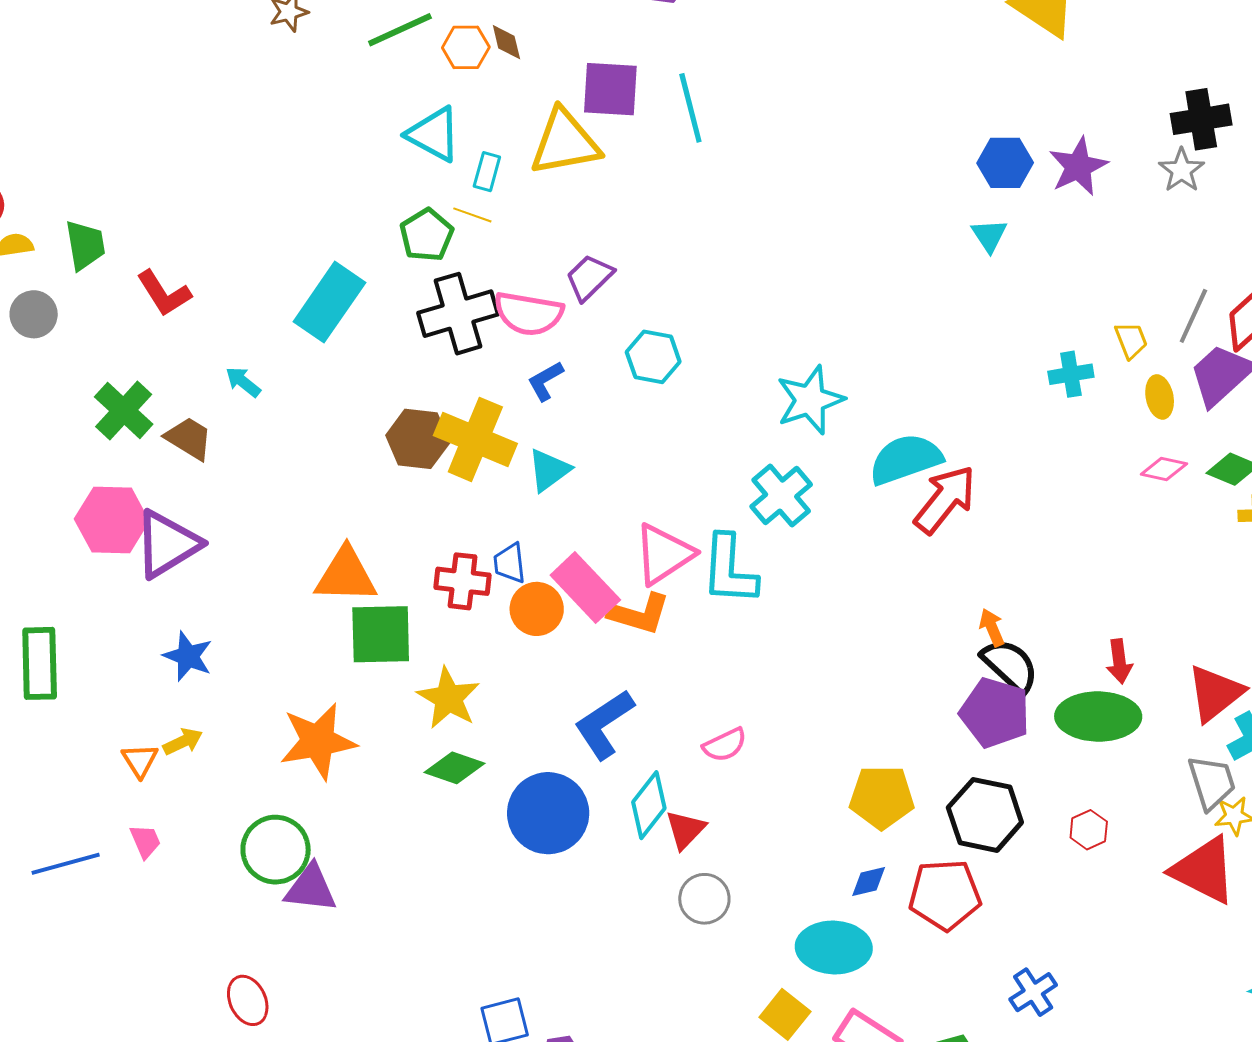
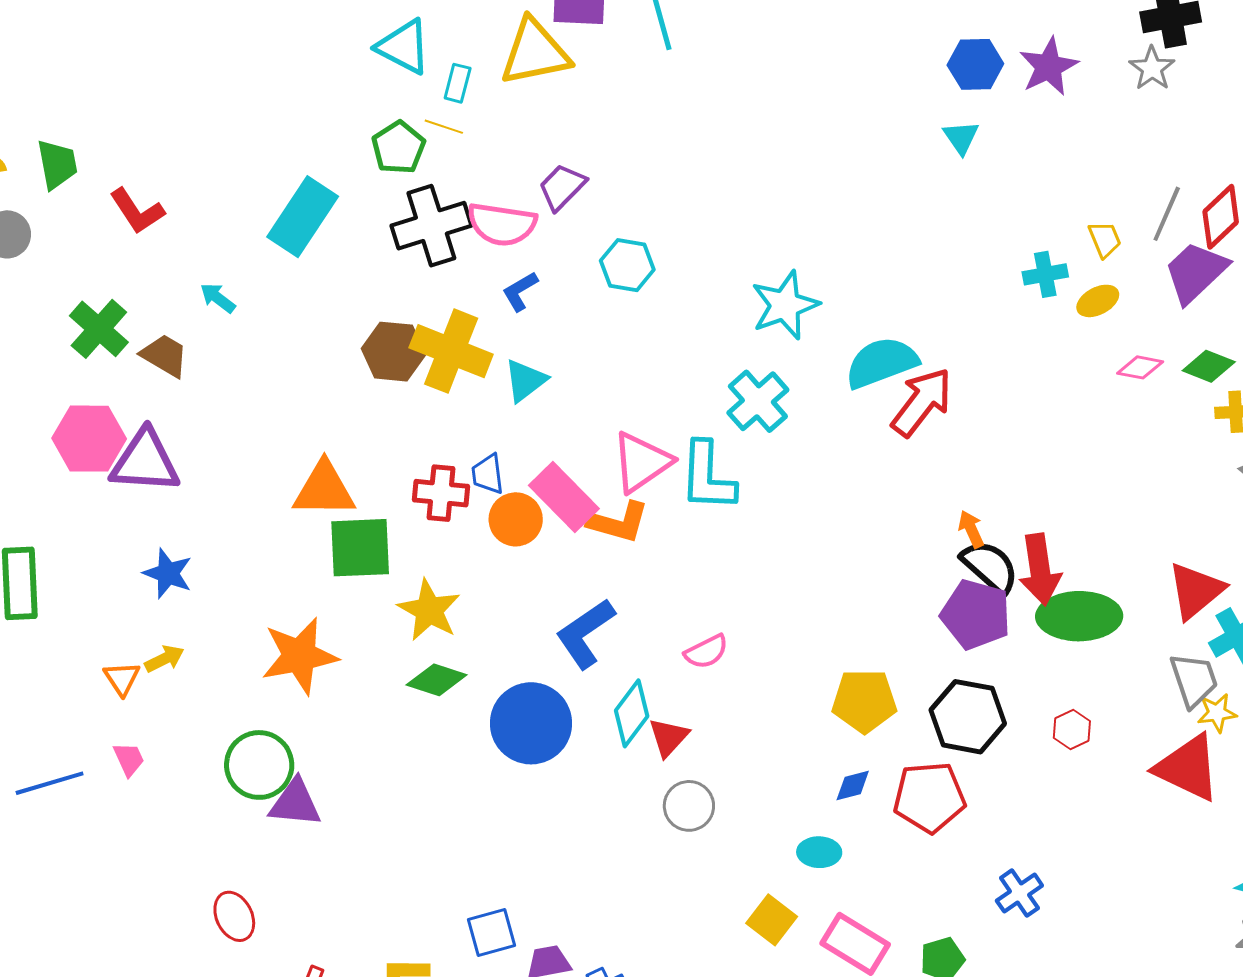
yellow ellipse: (1160, 397) -> (1098, 301), moved, turned 75
purple triangle: (167, 544) -> (145, 462), turned 36
red arrow: (1119, 661) -> (1040, 569), moved, size x1.6
cyan ellipse: (834, 948) -> (819, 852), size x0.6

